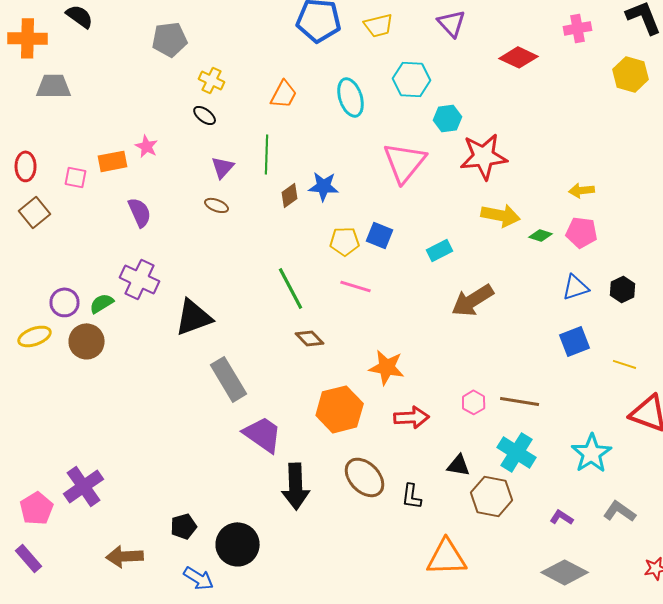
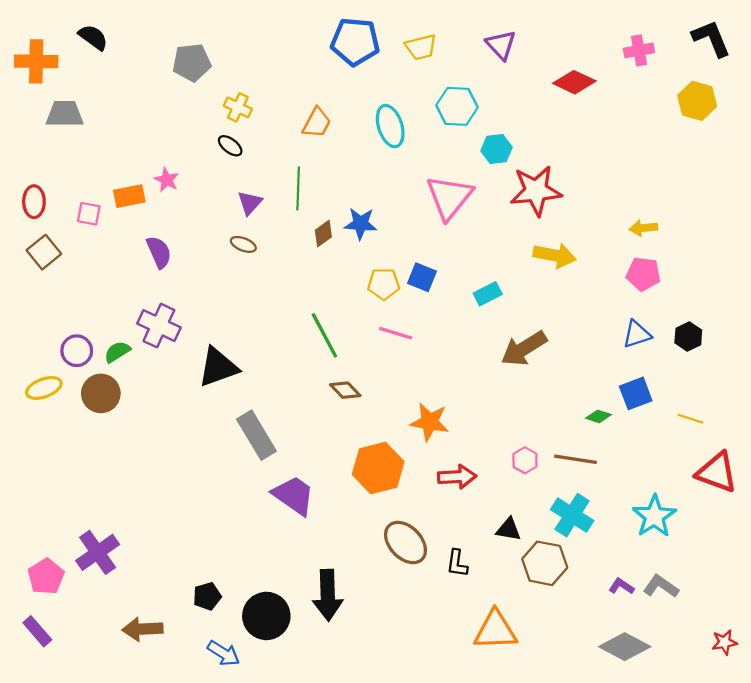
green diamond: (541, 235) -> (598, 416), moved
black arrow: (296, 486) -> (328, 595), moved
gray L-shape: (620, 511) -> (661, 586), moved

